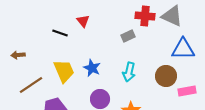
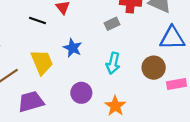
blue star: (92, 68) -> (73, 48), moved

